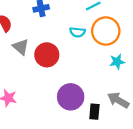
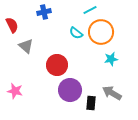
cyan semicircle: (77, 32) -> (76, 33), turned 32
red circle: (47, 55) -> (57, 65), moved

